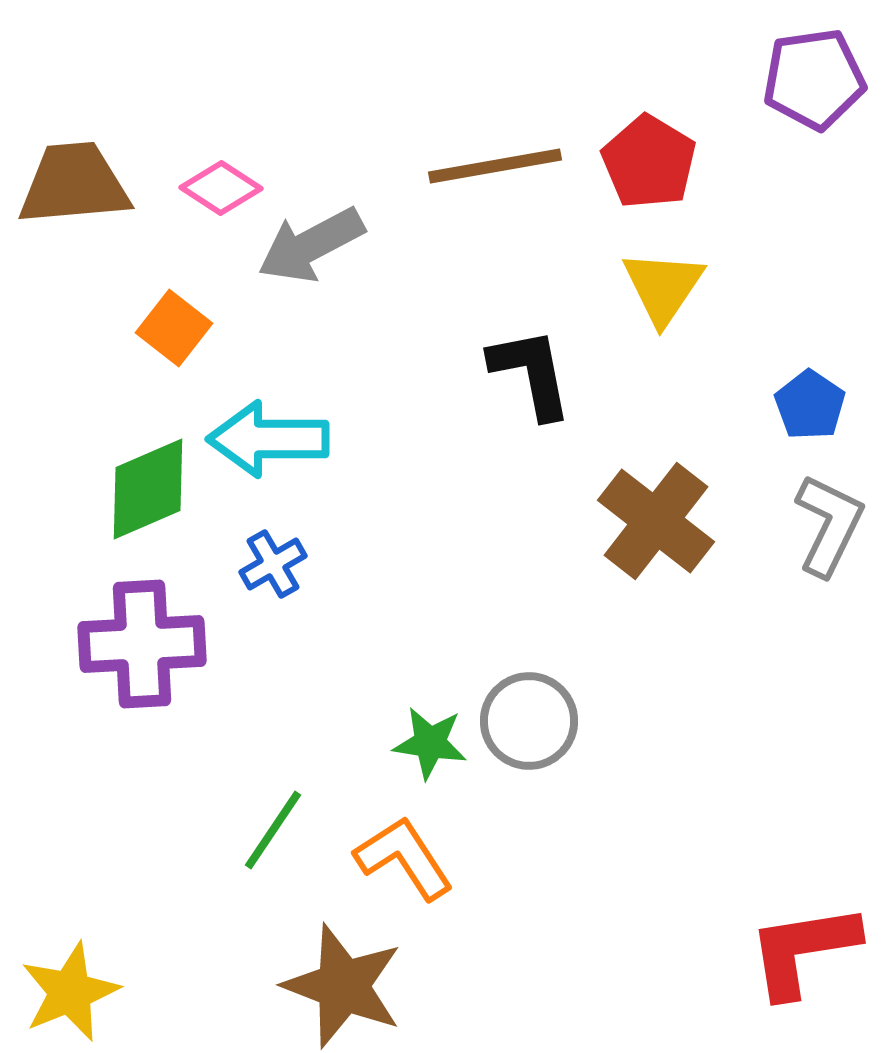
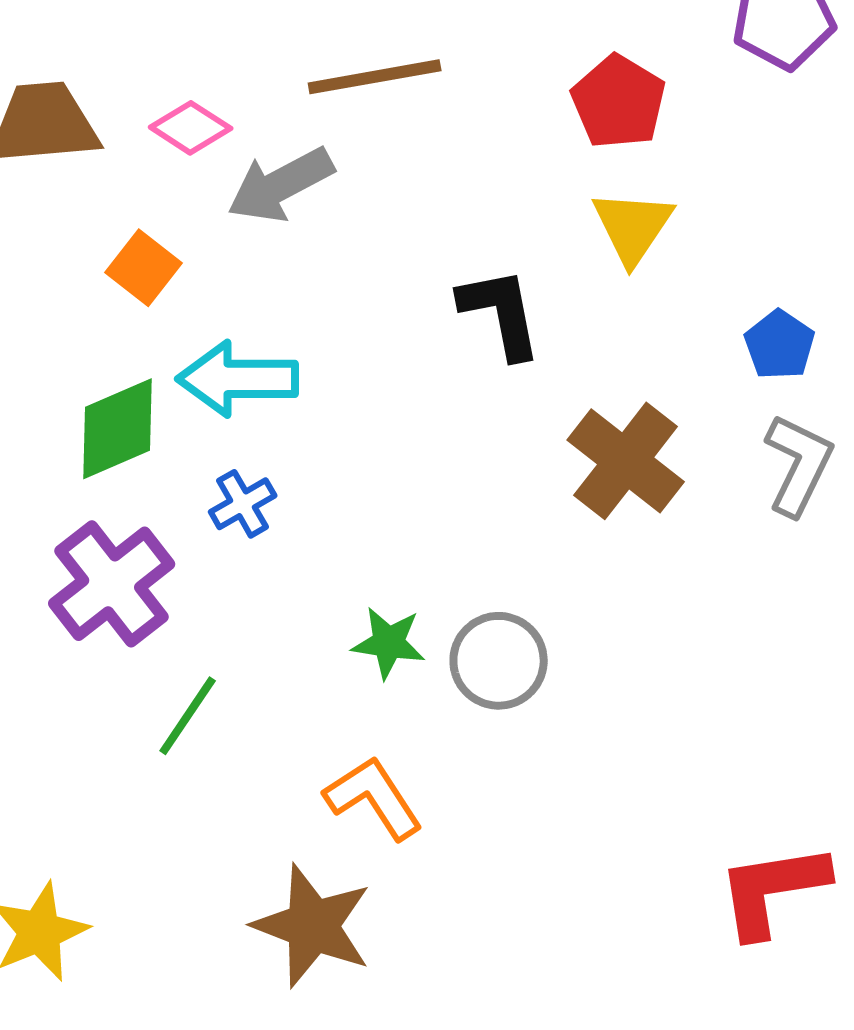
brown line: (495, 166) -> (375, 77), moved
purple cross: (142, 644) -> (112, 584), turned -35
green star: (430, 743) -> (389, 643), moved
green line: (273, 830) -> (188, 716), moved

